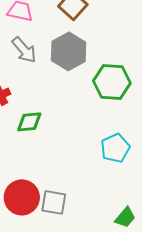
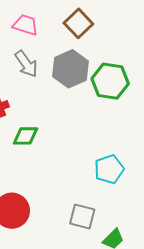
green hexagon: (112, 82) -> (110, 81), moved
gray square: (54, 202) -> (82, 216), moved

